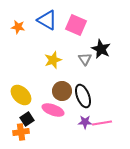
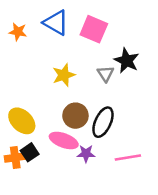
black ellipse: (83, 96) -> (103, 122), turned 45
purple star: (85, 122) -> (86, 154), moved
orange cross: (21, 132) -> (15, 158), moved

